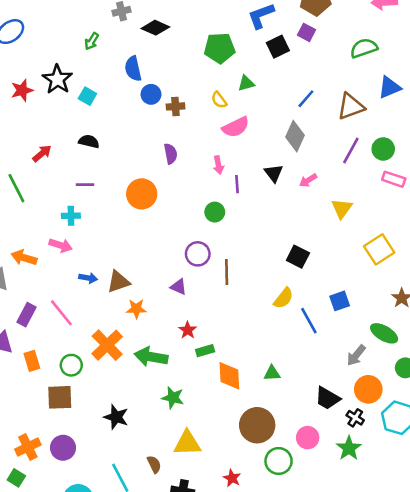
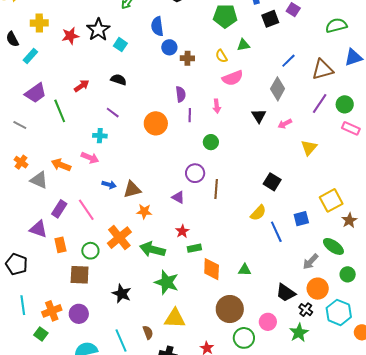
purple line: (237, 184) -> (190, 115), moved
purple line: (85, 185) -> (113, 113), turned 32
yellow square: (379, 249) -> (331, 200), moved
green star: (173, 398) -> (167, 282), size x1.4

